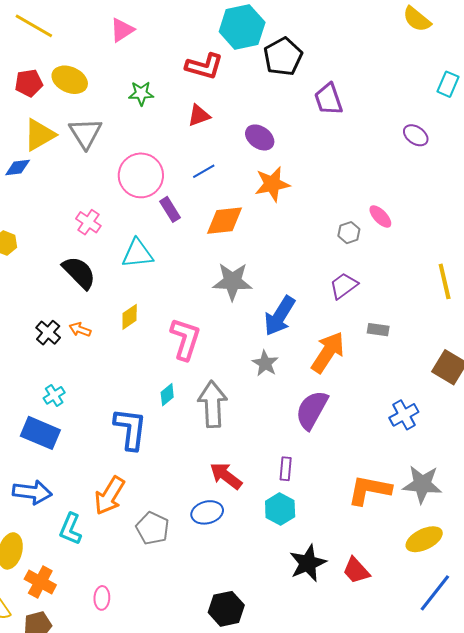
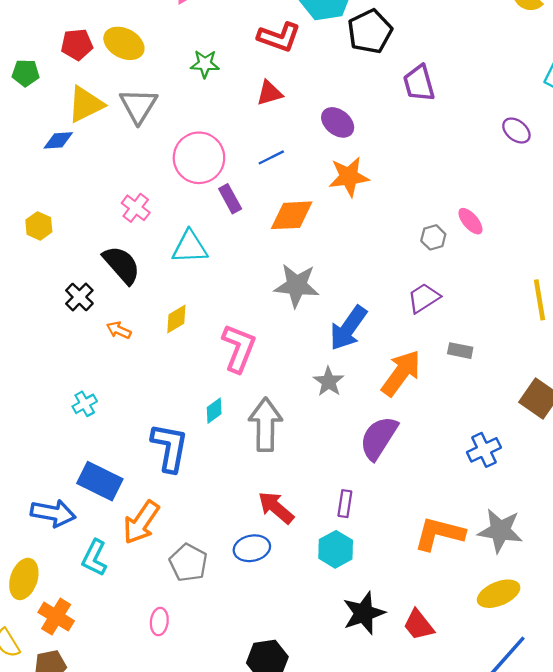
black cross: (48, 333) -> (79, 297), moved
blue rectangle: (40, 433) -> (100, 481), moved
pink ellipse: (102, 598) -> (159, 622), moved

